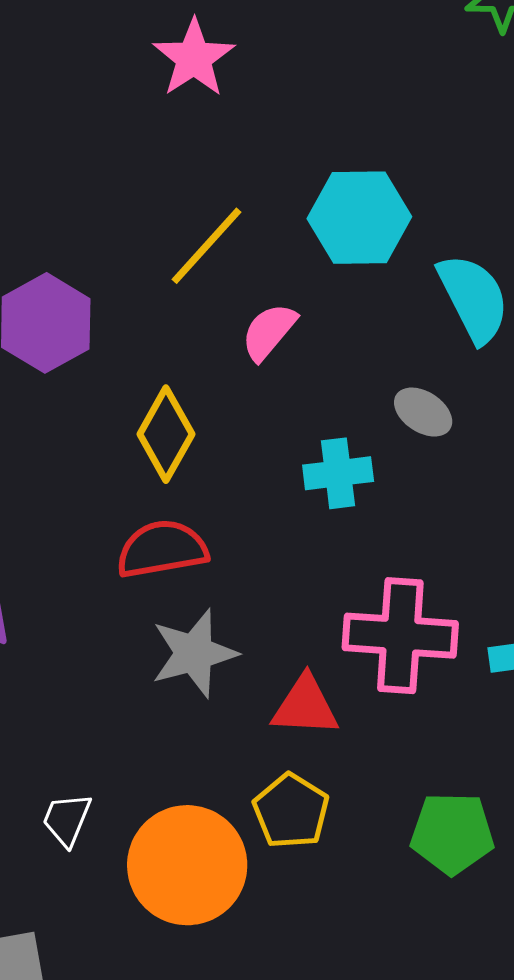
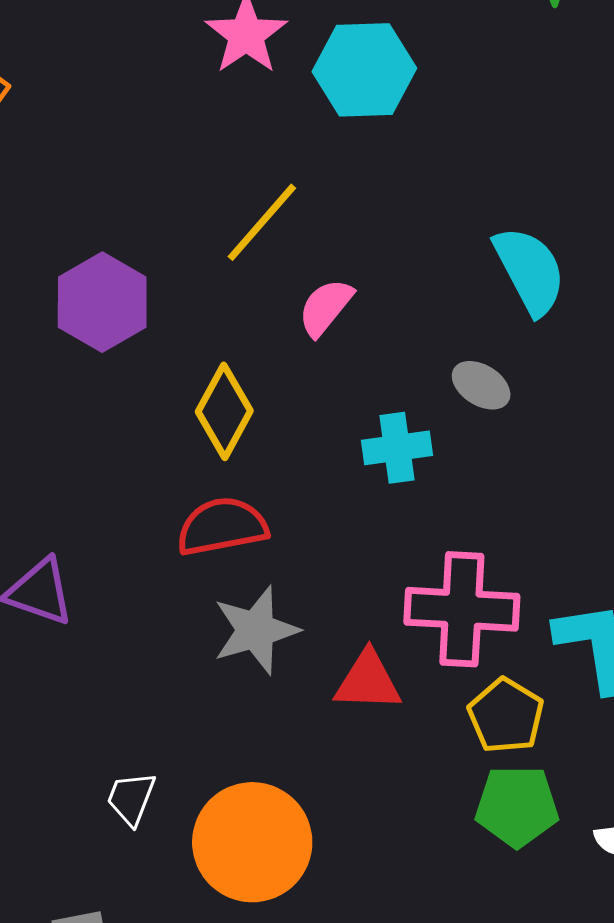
cyan hexagon: (359, 218) -> (364, 70), moved
yellow pentagon: (291, 811) -> (506, 716), moved

